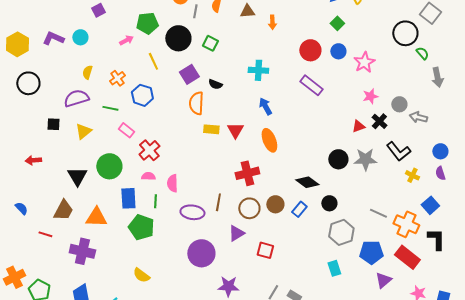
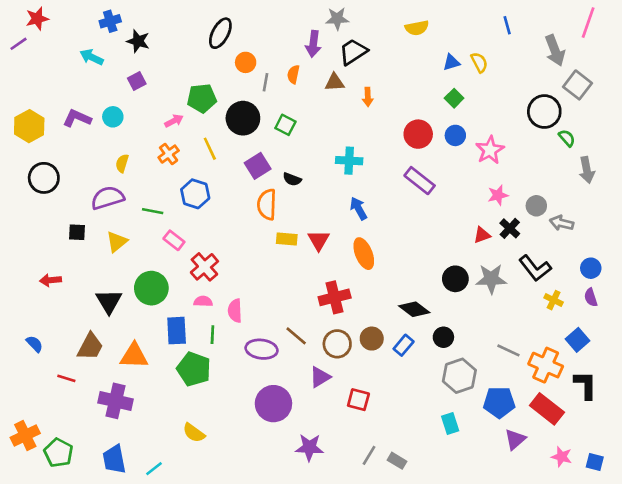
orange cross: (117, 78) -> (169, 154), moved
brown line: (218, 202) -> (296, 336), turned -60

